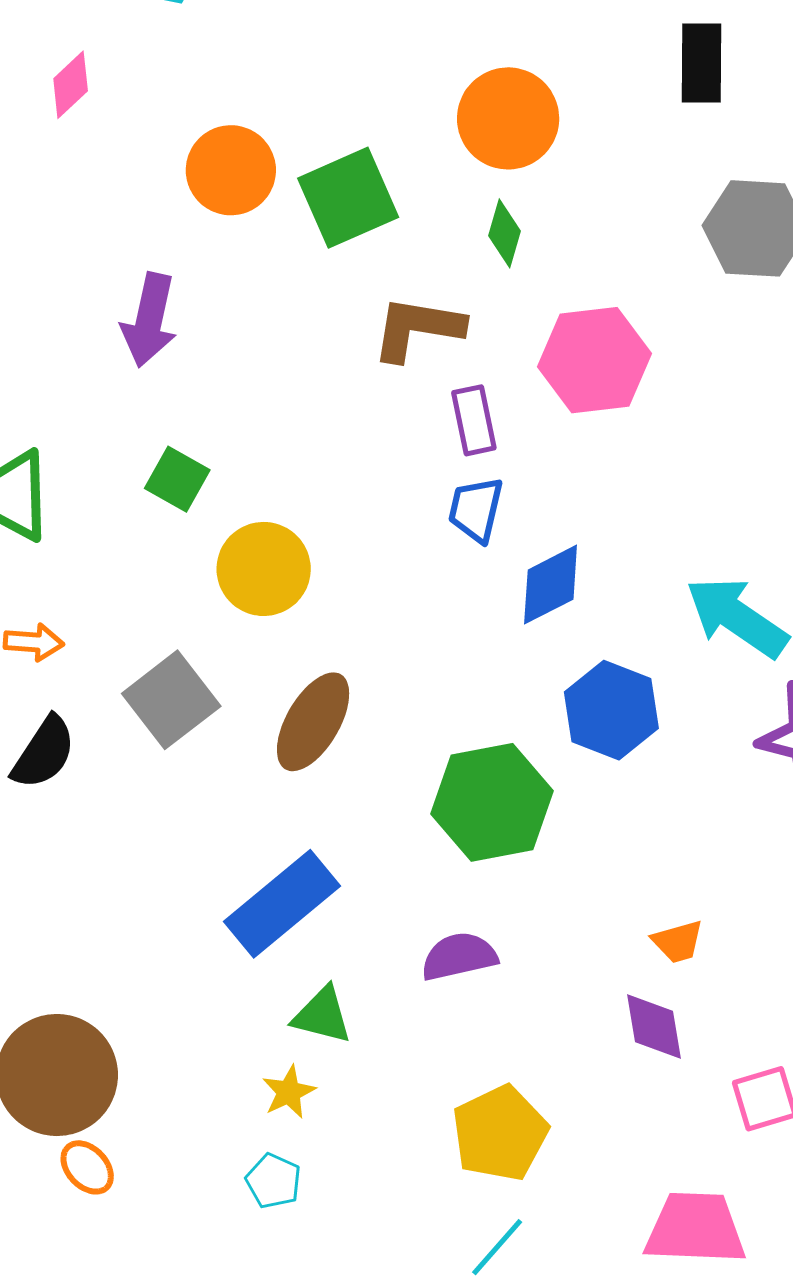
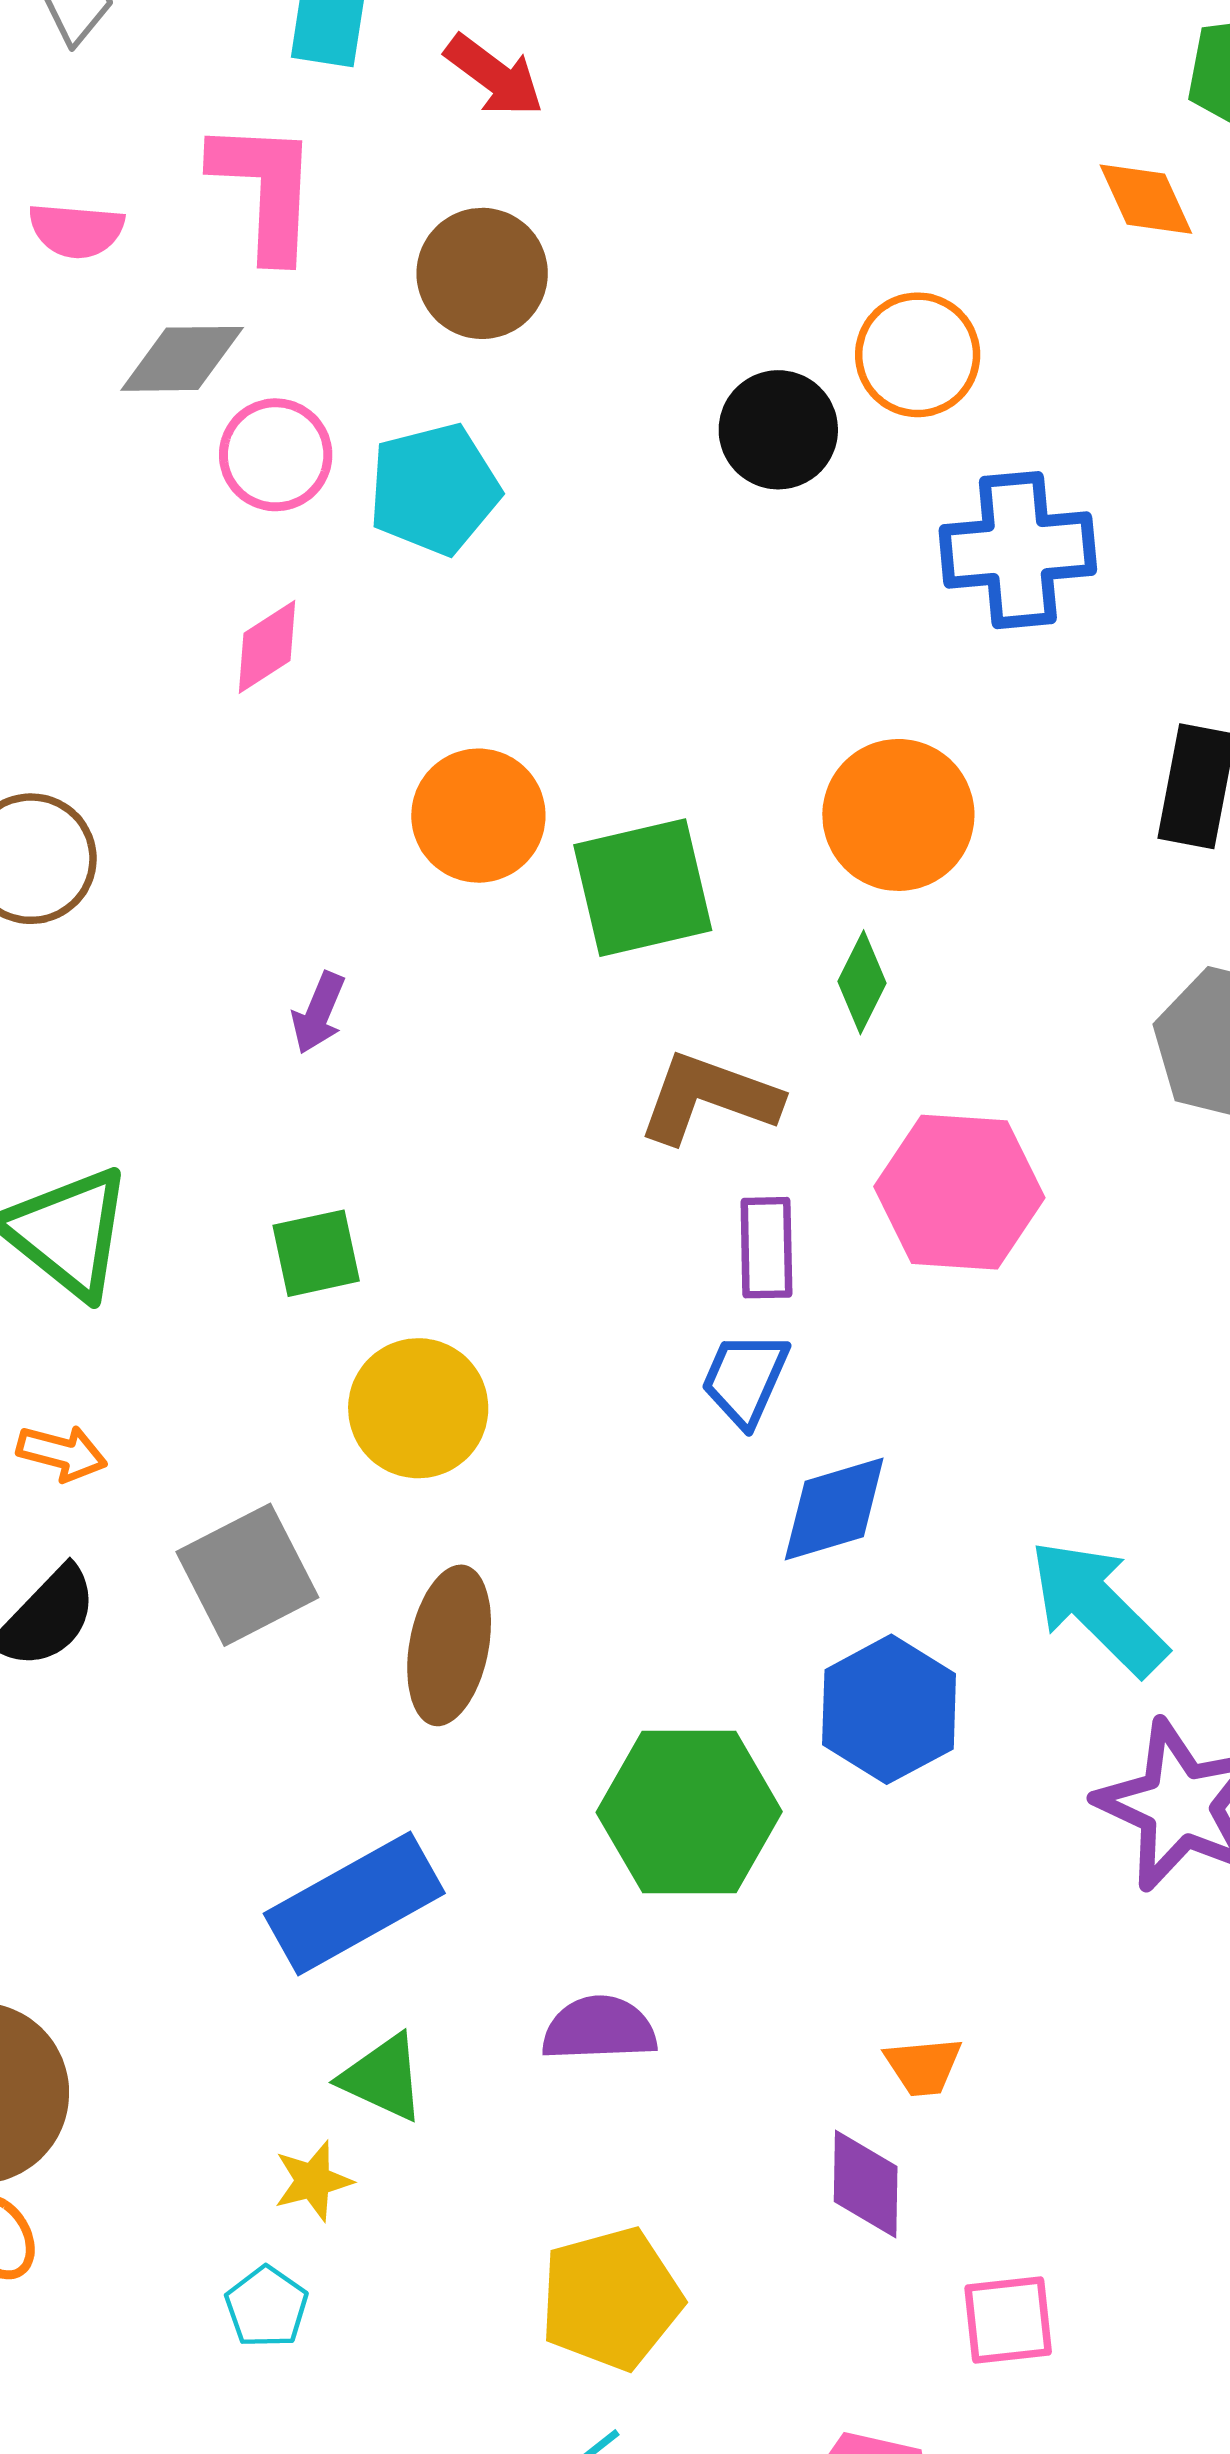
purple arrow: (149, 320) -> (318, 1013), size x0.6
green square: (177, 479) -> (316, 1253), turned 38
brown ellipse: (313, 722) -> (449, 1645), turned -30

